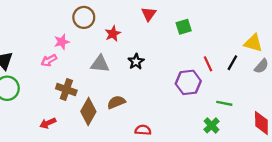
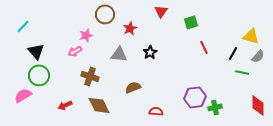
red line: (208, 64) -> (204, 47), moved
purple hexagon: (188, 82) -> (195, 97), moved
green line: (224, 103) -> (242, 72), moved
brown diamond: (88, 111) -> (99, 105), moved, turned -55
red arrow: (48, 123) -> (65, 105), moved
green cross: (211, 125) -> (215, 107), turned 32

